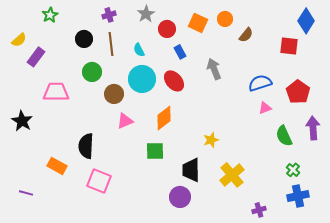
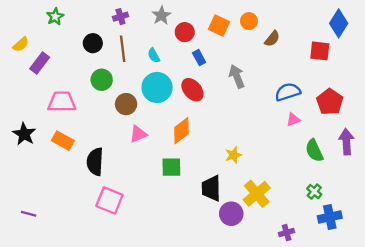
orange rectangle: (57, 166) -> (63, 141), moved
green cross: (293, 170) -> (314, 192), moved
purple circle: (180, 197) -> (231, 214), moved

